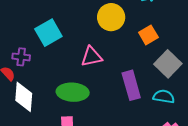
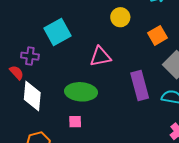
yellow circle: (111, 17) -> (120, 17), size x0.7

